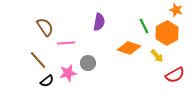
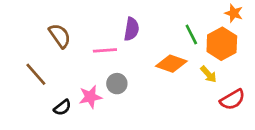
pink line: (66, 43) -> (105, 50), moved
brown line: (38, 60) -> (36, 74), moved

